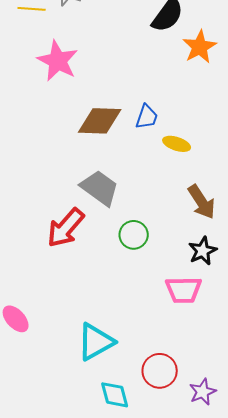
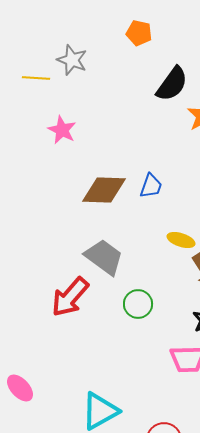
pink star: (58, 61) -> (62, 130), size x0.7
yellow ellipse: (177, 144) -> (181, 240), moved

